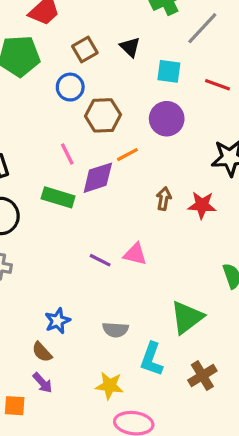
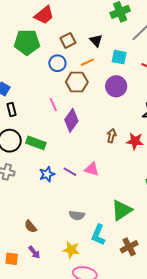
orange line: (127, 155) -> (87, 62), moved
purple diamond: (98, 178) -> (71, 120), turned -40
green rectangle: (58, 197) -> (36, 143), moved
blue star: (57, 321) -> (47, 174), moved
purple arrow: (43, 383) -> (34, 252), moved

